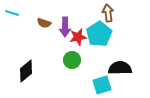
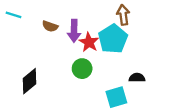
red star: (78, 37) -> (89, 42), turned -30
black semicircle: (120, 68) -> (137, 78), size x0.6

